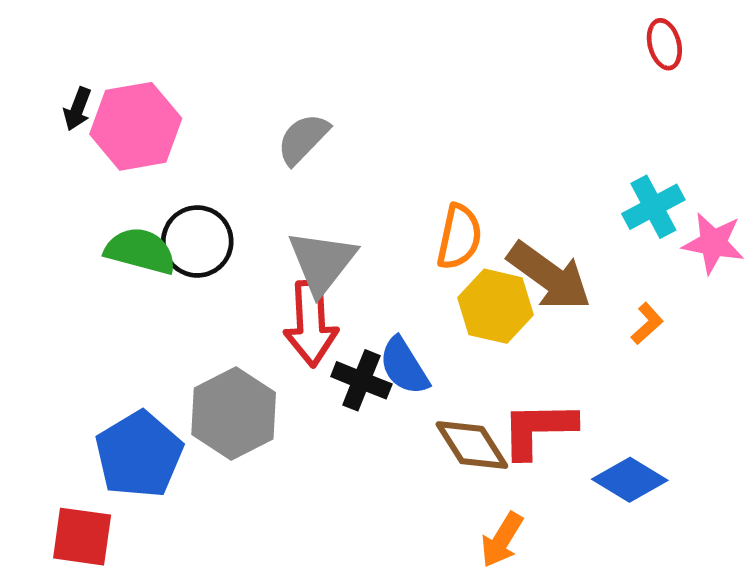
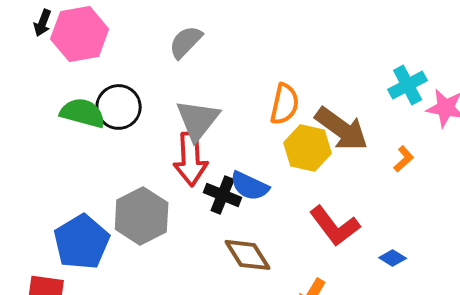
blue semicircle: (404, 366) -> (250, 186), turned -33
red L-shape: (538, 429) -> (335, 226), turned -126
brown diamond: (472, 445) -> (248, 255), moved
blue diamond: (630, 480) -> (393, 258), size x0.6

